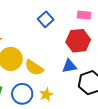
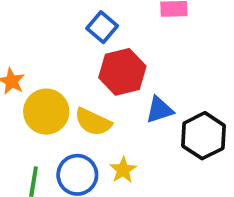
red hexagon: (78, 41) -> (122, 72), moved

